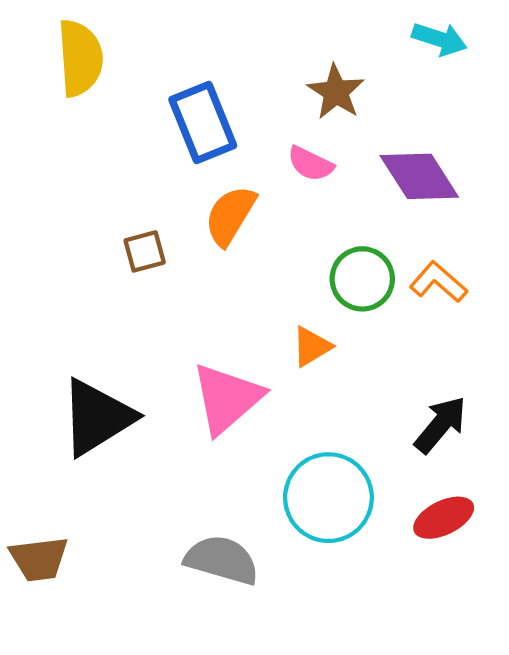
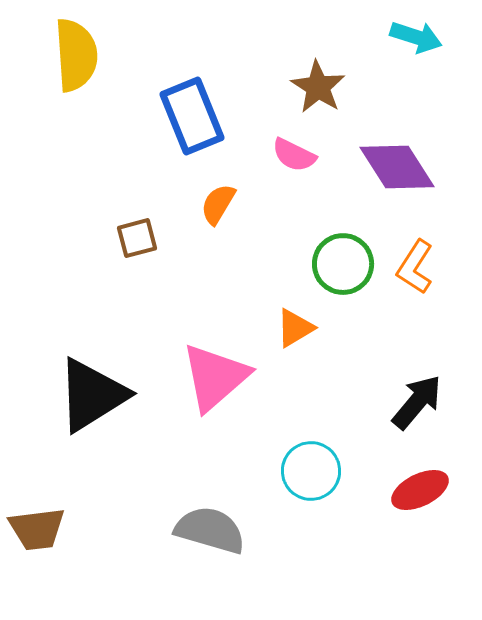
orange semicircle: (230, 216) -> (218, 204), size x0.7
orange L-shape: (438, 282) -> (415, 267), turned -98
cyan circle: (328, 498) -> (311, 471), size x0.7

